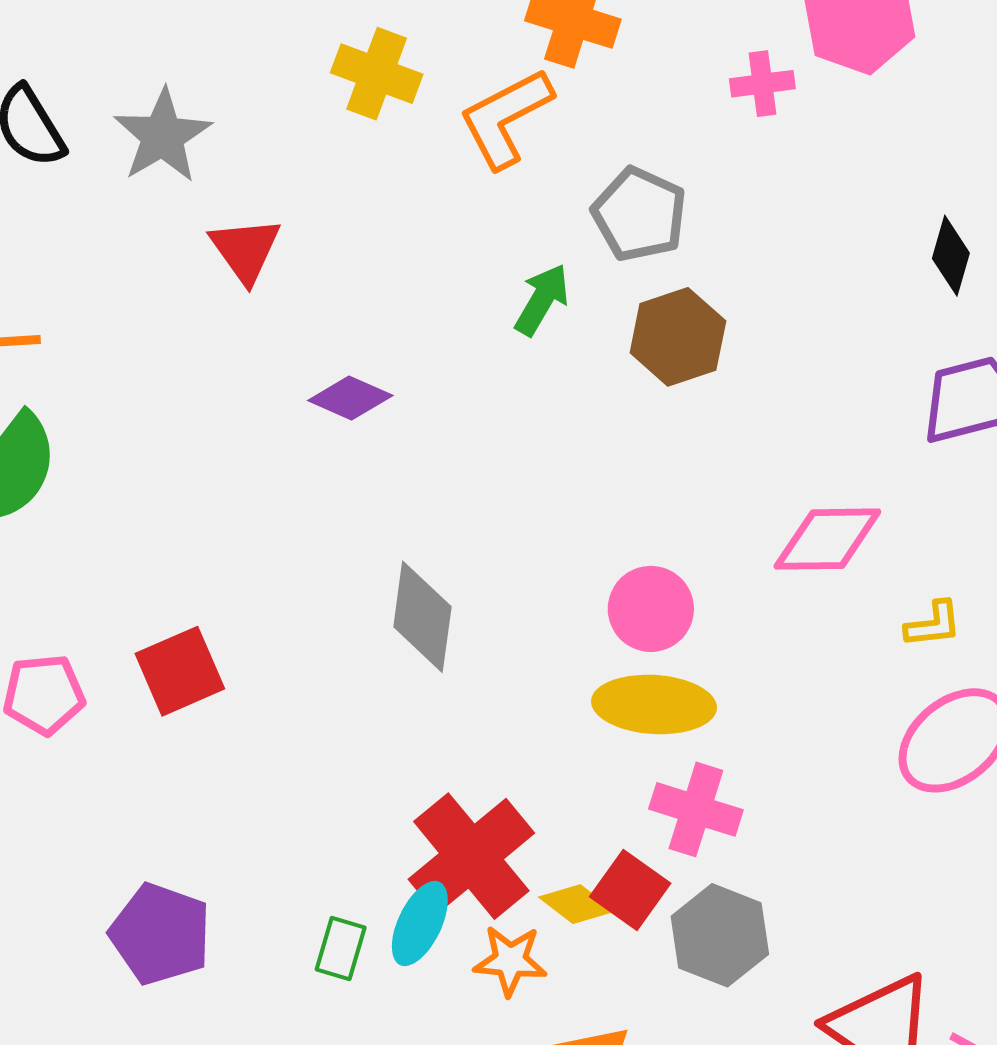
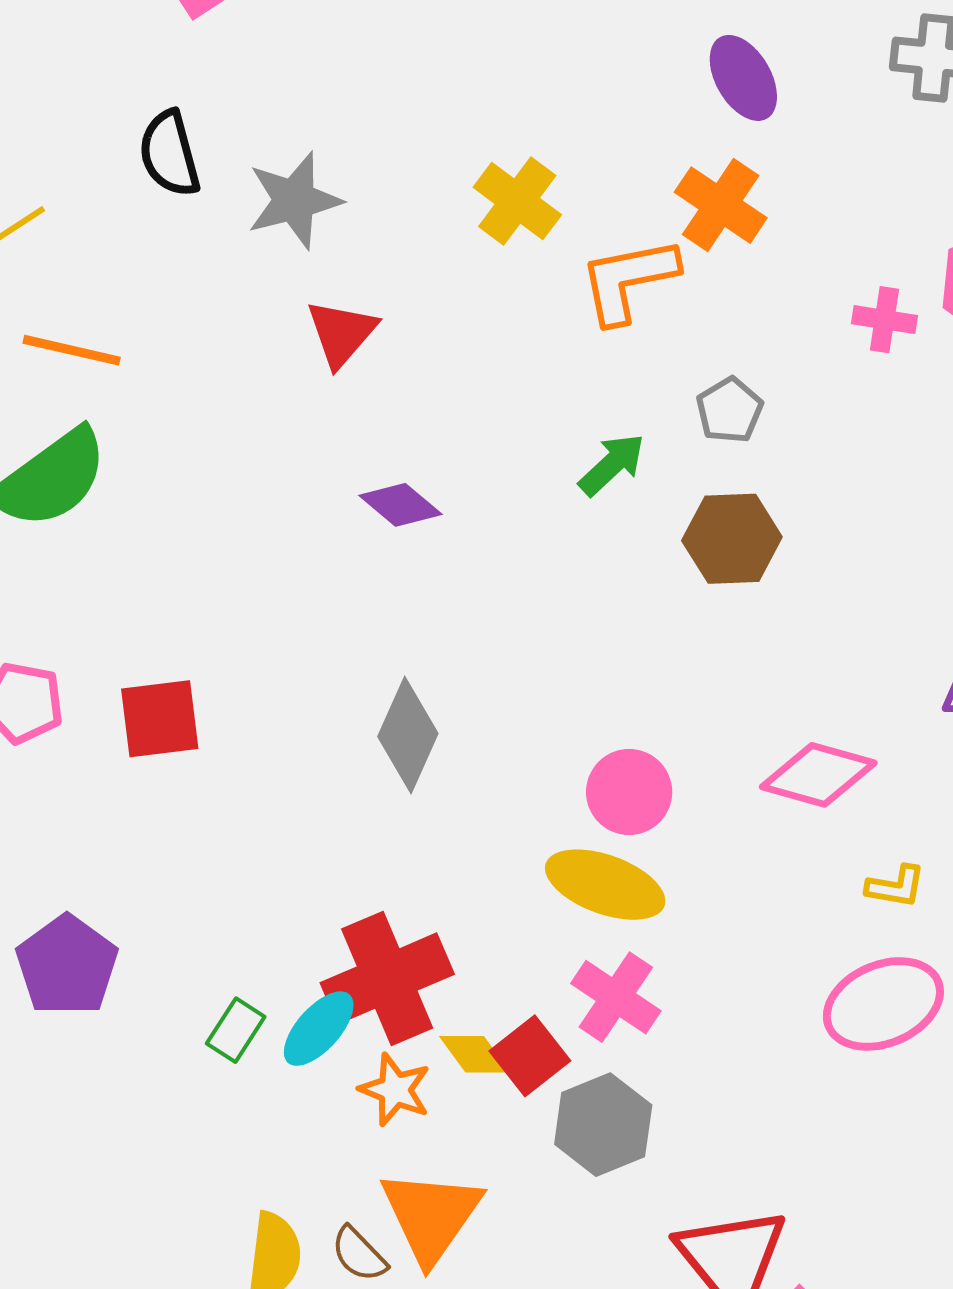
gray pentagon: (639, 214) -> (730, 410), size x0.7

